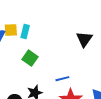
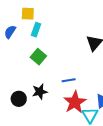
yellow square: (11, 30) -> (28, 14), moved

